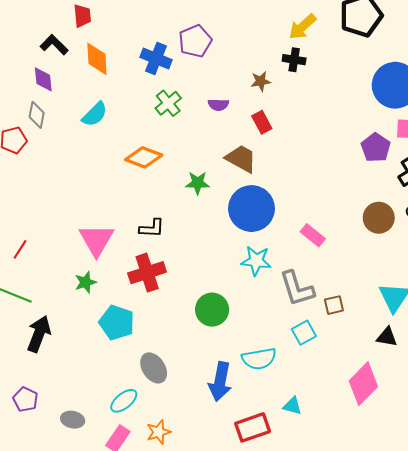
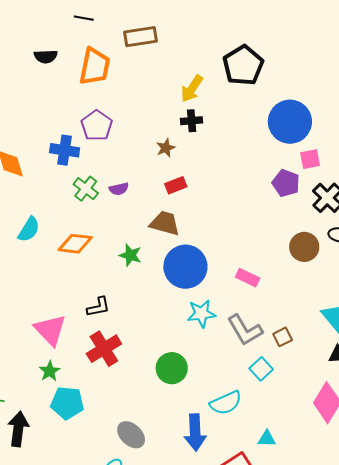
purple semicircle: (218, 105) -> (119, 189), moved
cyan semicircle: (95, 114) -> (29, 229), moved
red rectangle: (262, 122) -> (176, 185), turned -70
green star: (198, 183) -> (130, 255), turned 30
cyan pentagon: (117, 323) -> (67, 403), moved

